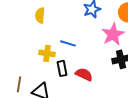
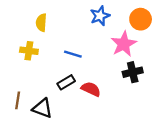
yellow cross: (47, 53) -> (29, 51), moved
black rectangle: (62, 68) -> (66, 82), turned 70

